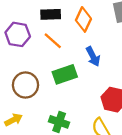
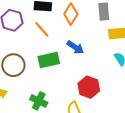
blue arrow: (93, 56) -> (75, 47), turned -36

